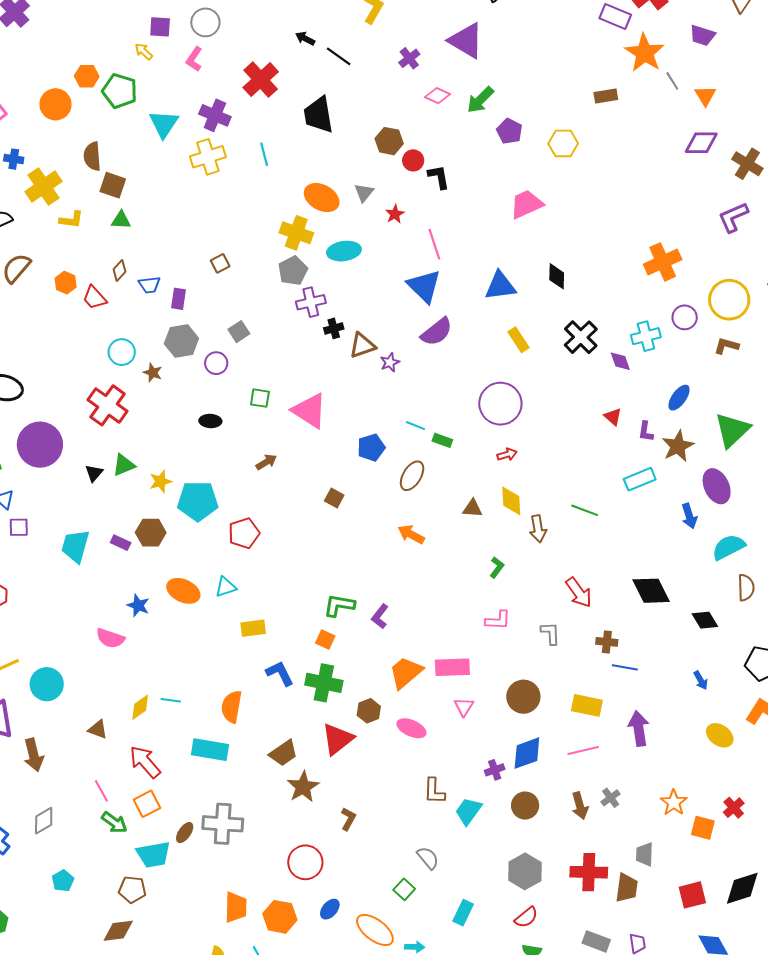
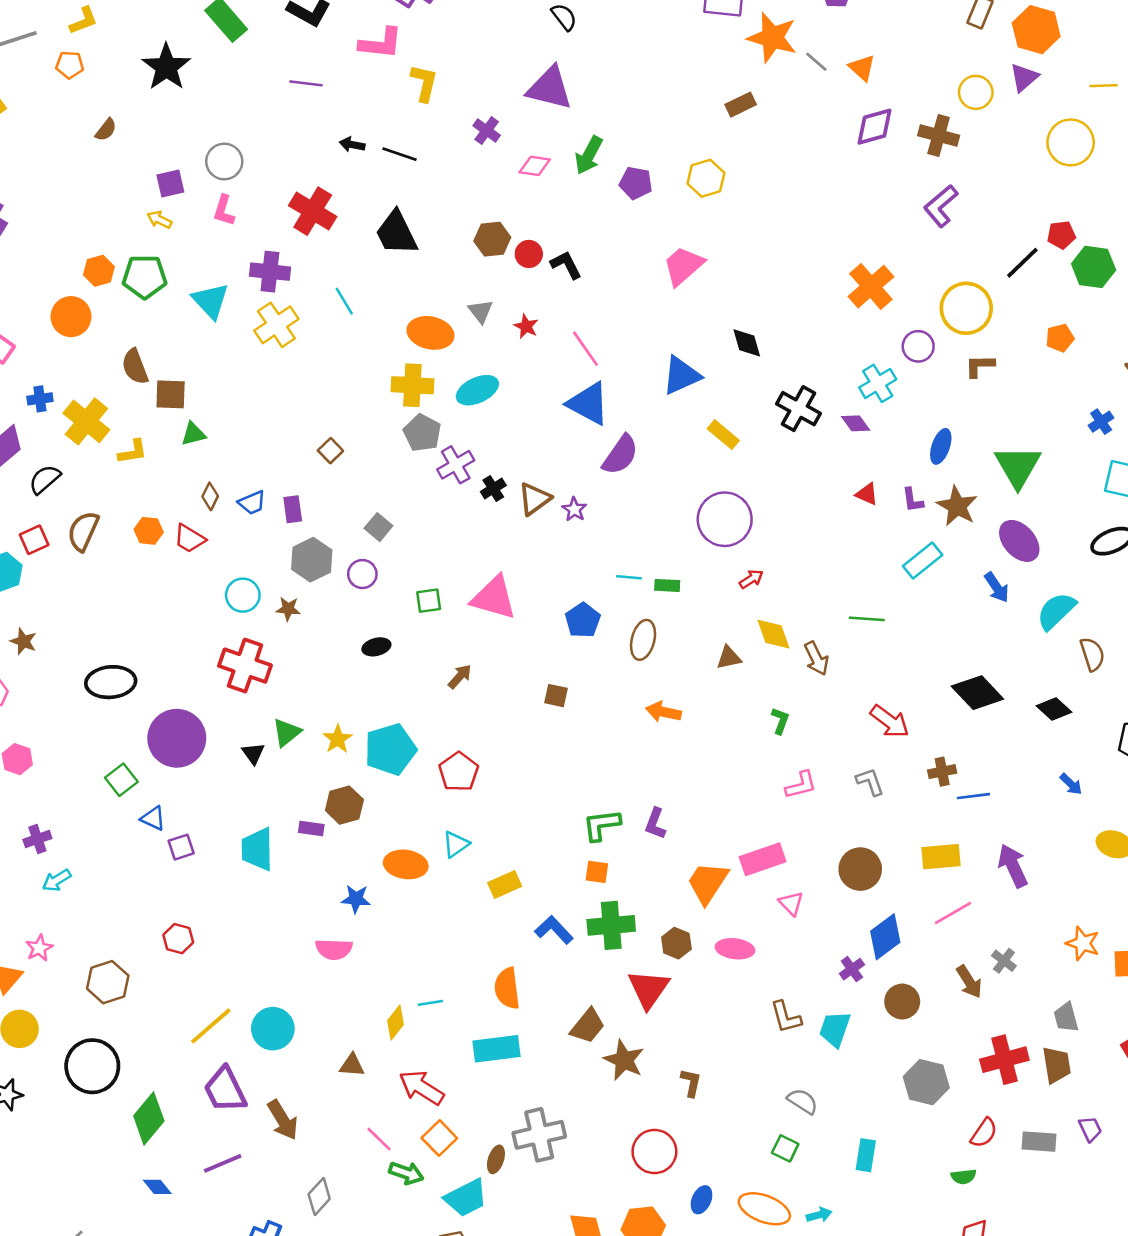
red semicircle: (526, 917) -> (984, 1133), moved

